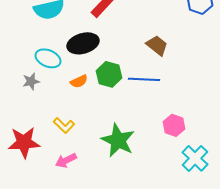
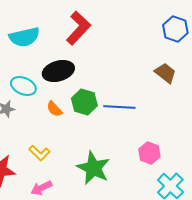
brown trapezoid: (157, 45) -> (165, 73), moved
orange semicircle: (79, 81) -> (54, 109), turned 72

